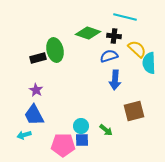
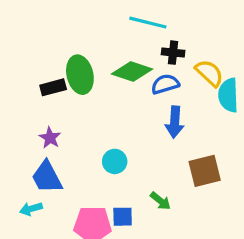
cyan line: (125, 17) -> (148, 23), moved
green diamond: (88, 33) -> (132, 71), moved
cyan circle: (81, 126) -> (115, 161), moved

